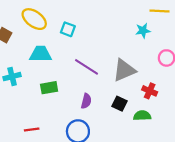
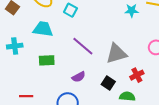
cyan star: (143, 31) -> (132, 11), moved
red cross: (150, 91) -> (137, 75), turned 32
purple semicircle: (86, 101) -> (79, 77), turned 40

